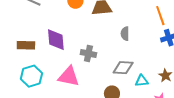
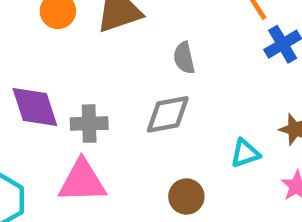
gray cross: (88, 54) -> (89, 124), moved
gray diamond: (123, 68) -> (168, 114), moved

